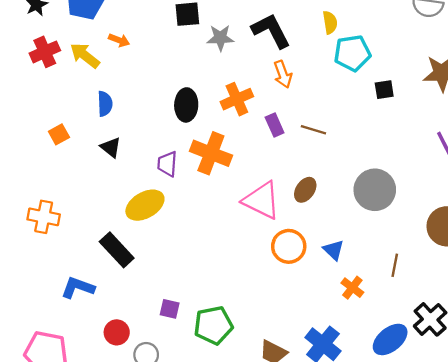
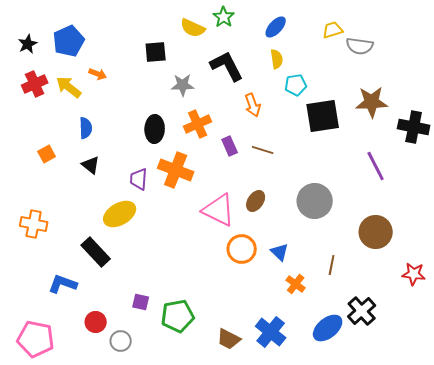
gray star: (220, 38) -> (183, 85), moved
cyan pentagon: (352, 53) -> (296, 85), size x0.7
orange arrow: (283, 74) -> (253, 105), moved
black square: (384, 90) -> (323, 116), size x2.0

